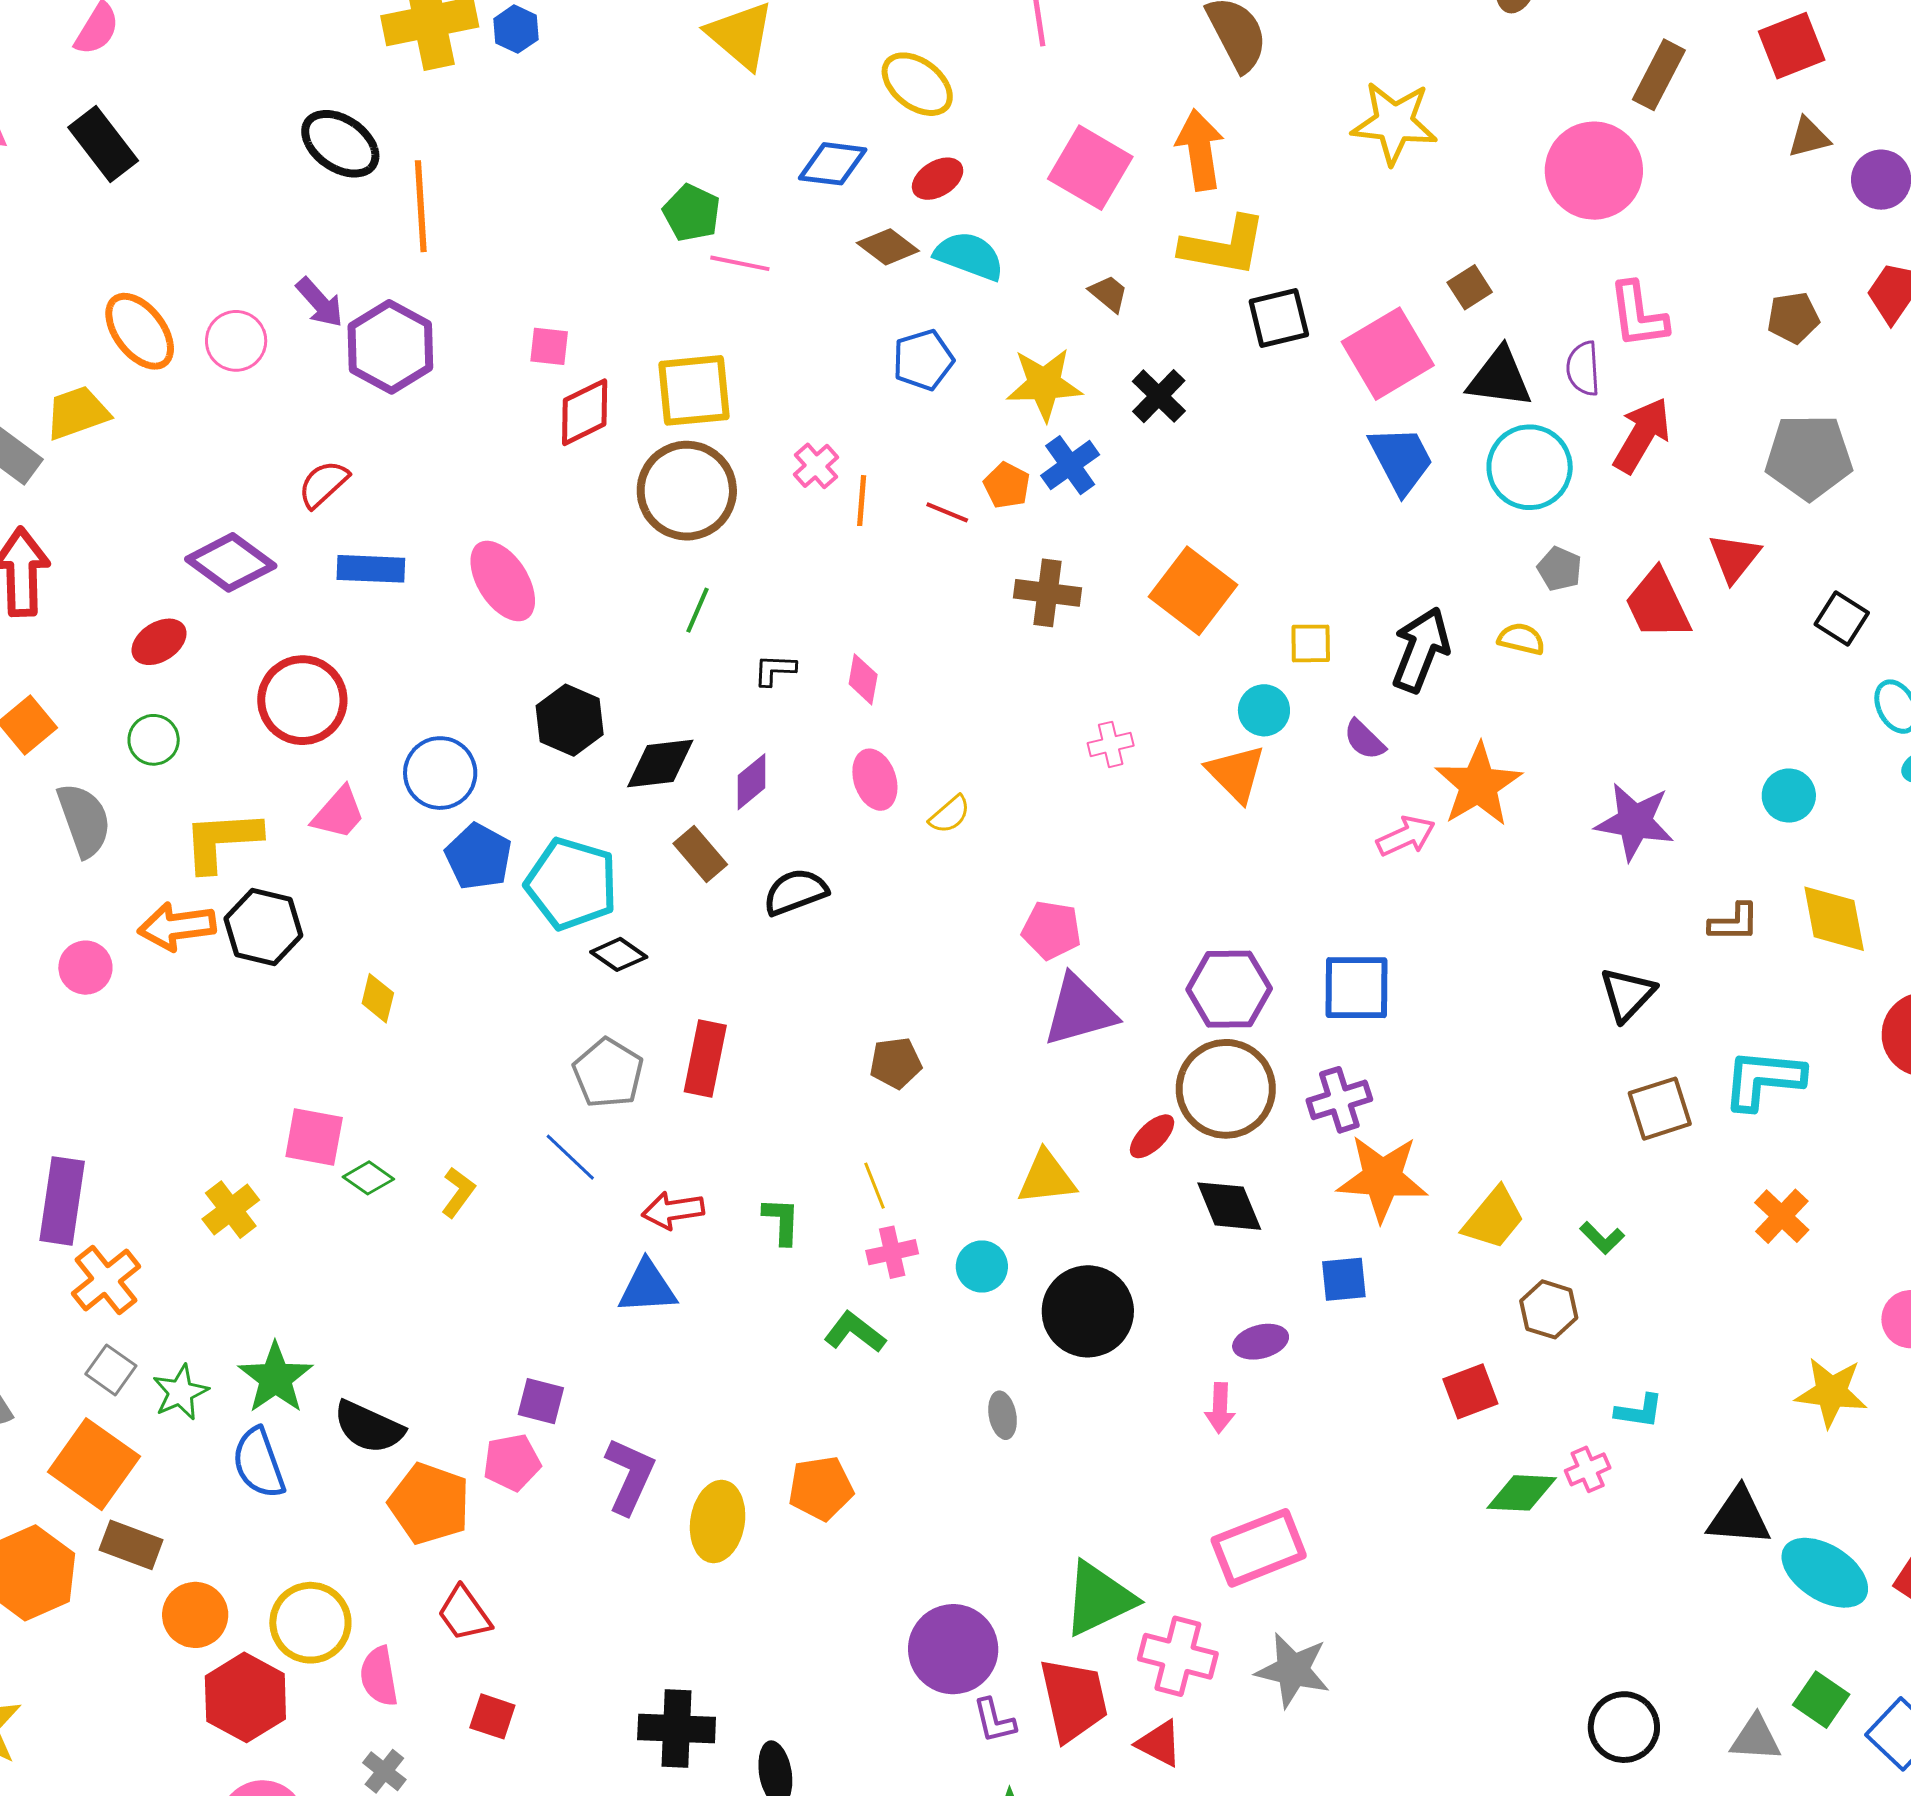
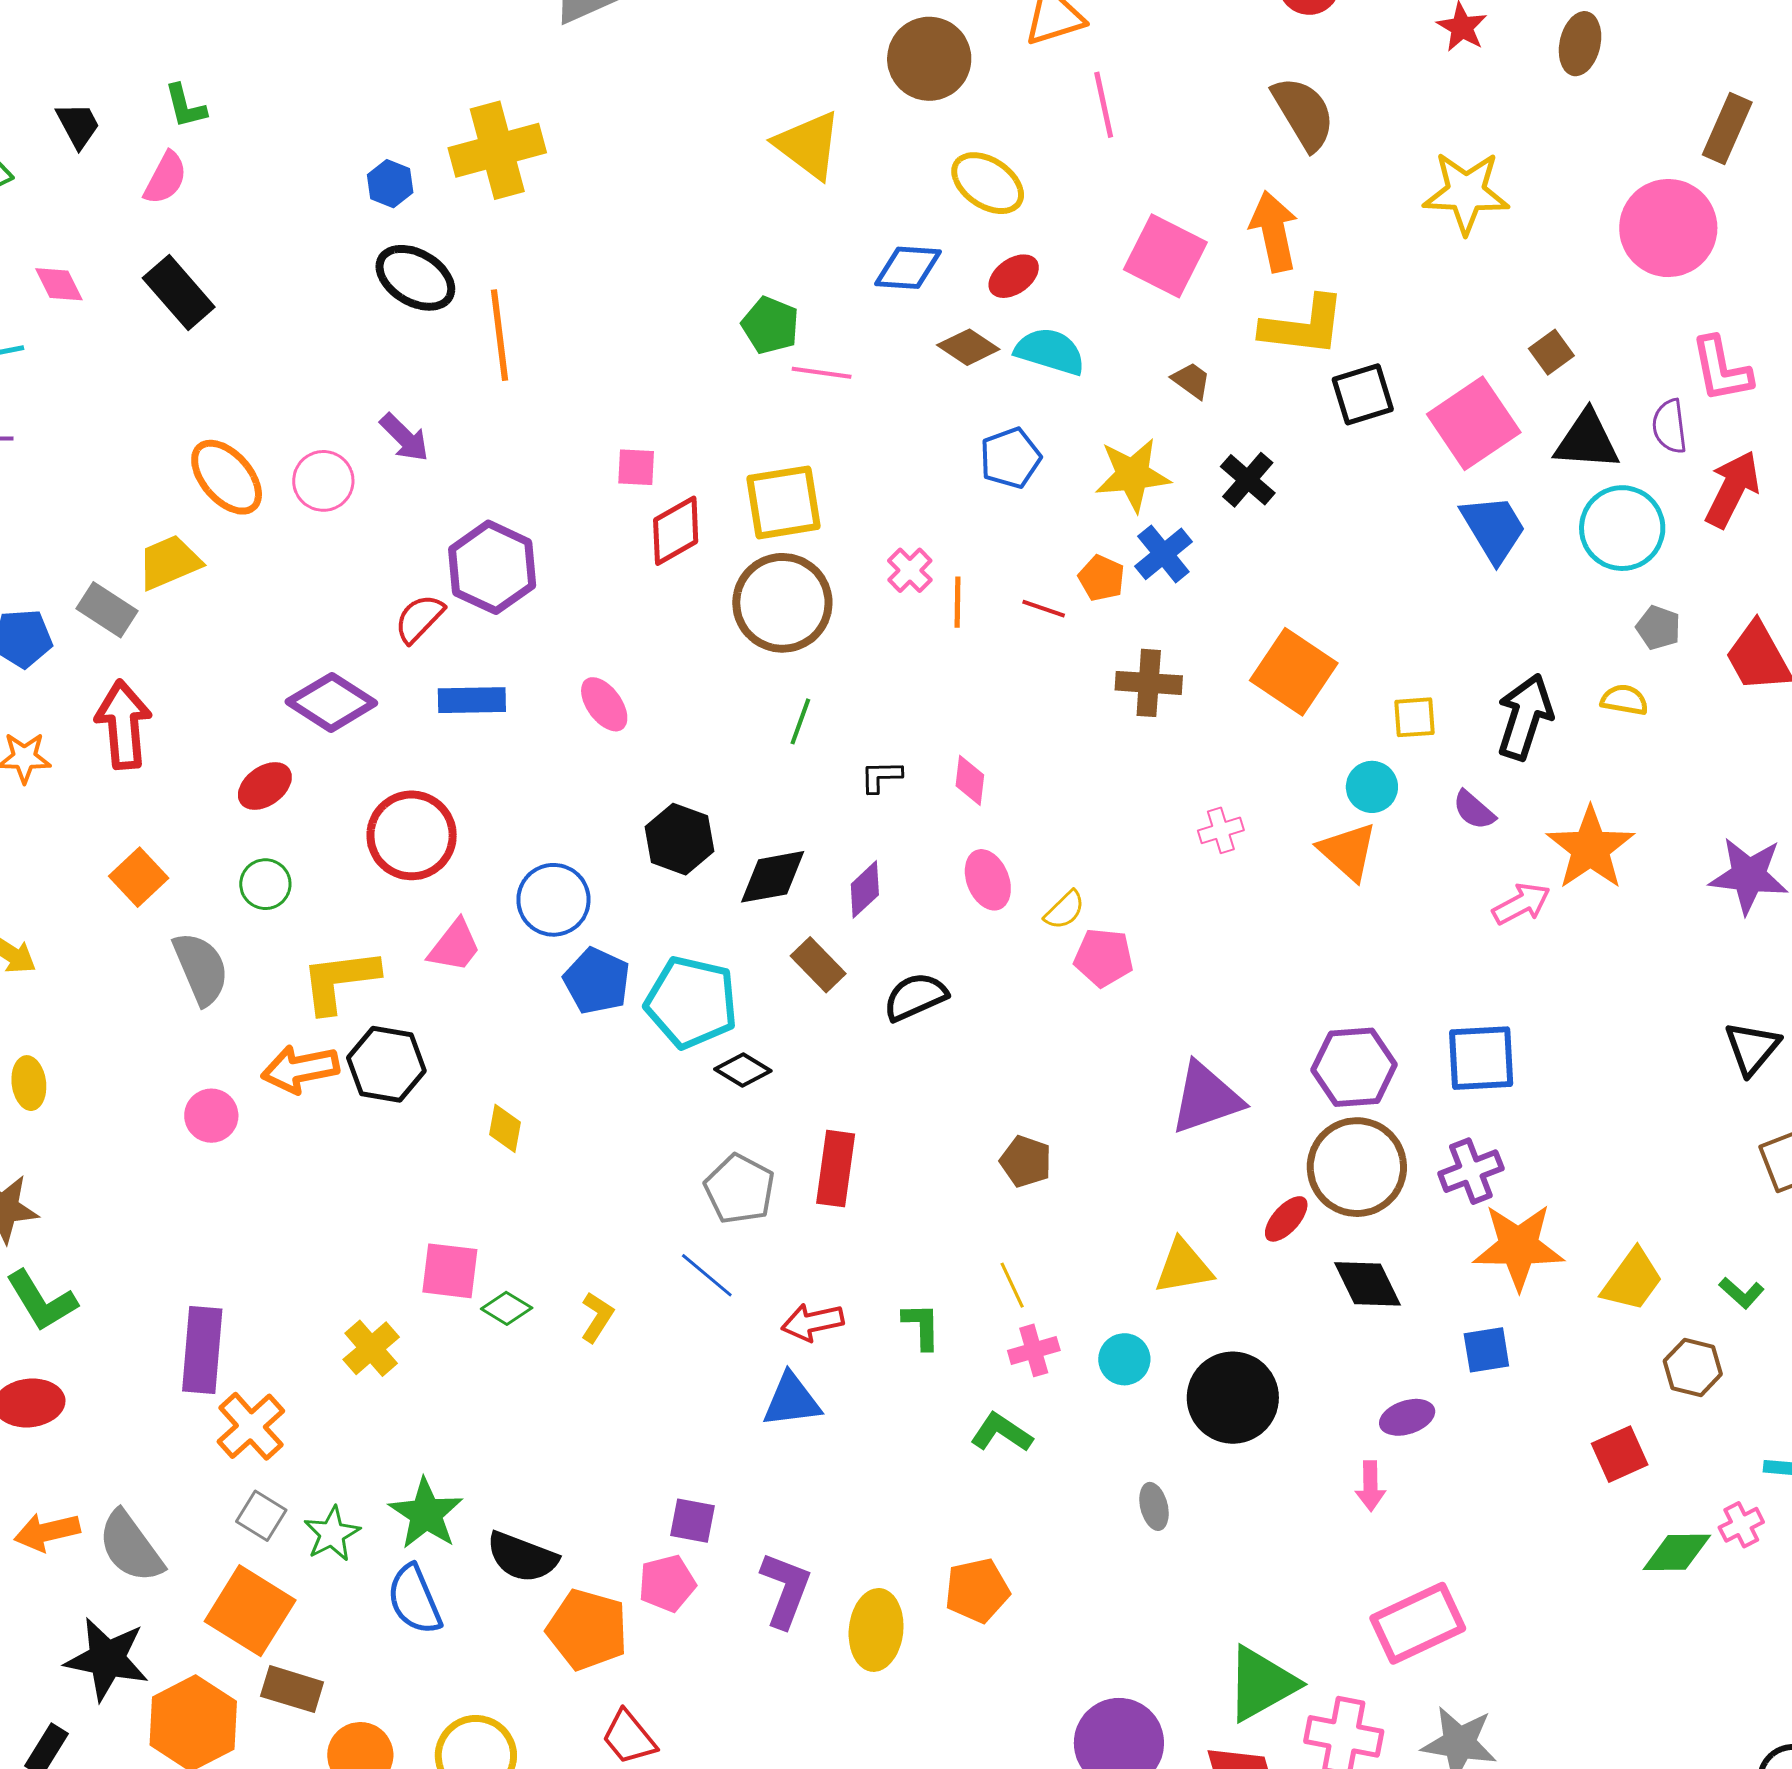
blue hexagon: (516, 29) -> (390, 184), moved
purple hexagon: (390, 347) -> (492, 567), moved
pink ellipse: (503, 581) -> (604, 704), size x0.7
pink pentagon: (1051, 930) -> (1104, 958), moved
brown pentagon: (896, 1063) -> (1026, 1161), turned 30

